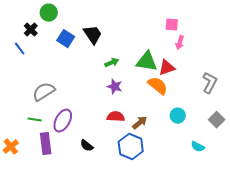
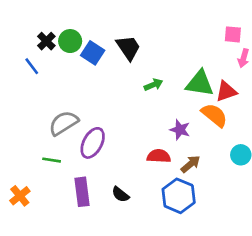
green circle: (49, 13) -> (70, 41), moved
purple star: (115, 87) -> (180, 130), moved
purple ellipse: (63, 121) -> (93, 143), moved
purple rectangle: (46, 144) -> (82, 192), moved

